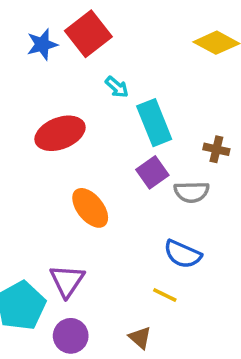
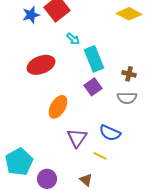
gray semicircle: (191, 192) -> (127, 98), moved
orange ellipse: (90, 208) -> (58, 107), turned 70
purple triangle: (67, 281) -> (77, 138), moved

